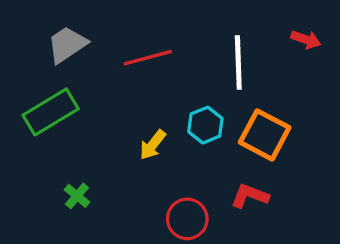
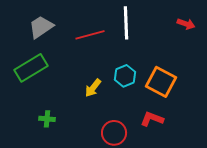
white line: (238, 63) -> (126, 23), moved
green cross: (77, 196) -> (47, 119), turned -35

